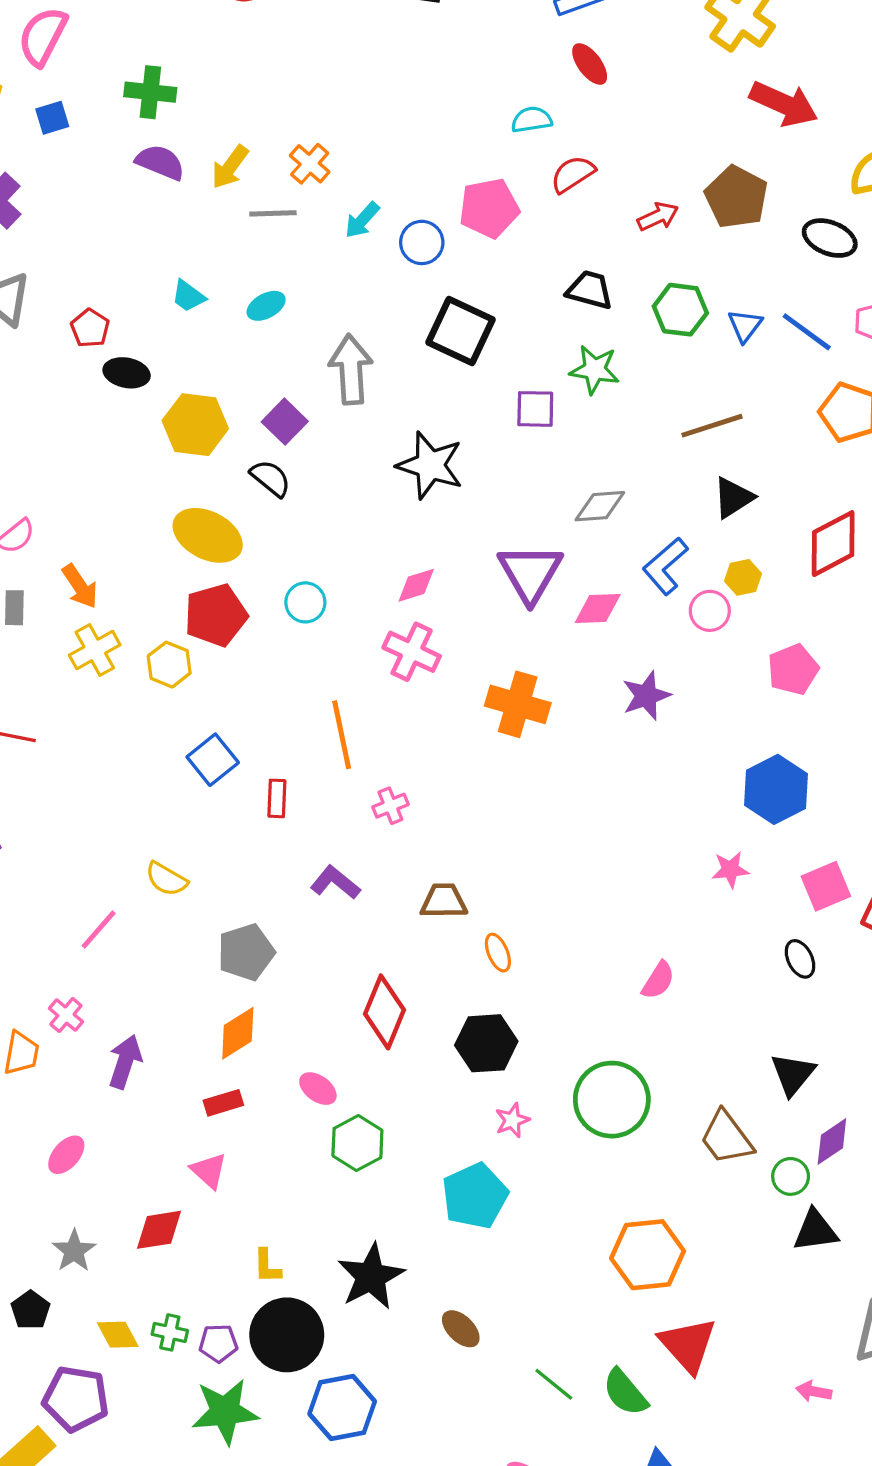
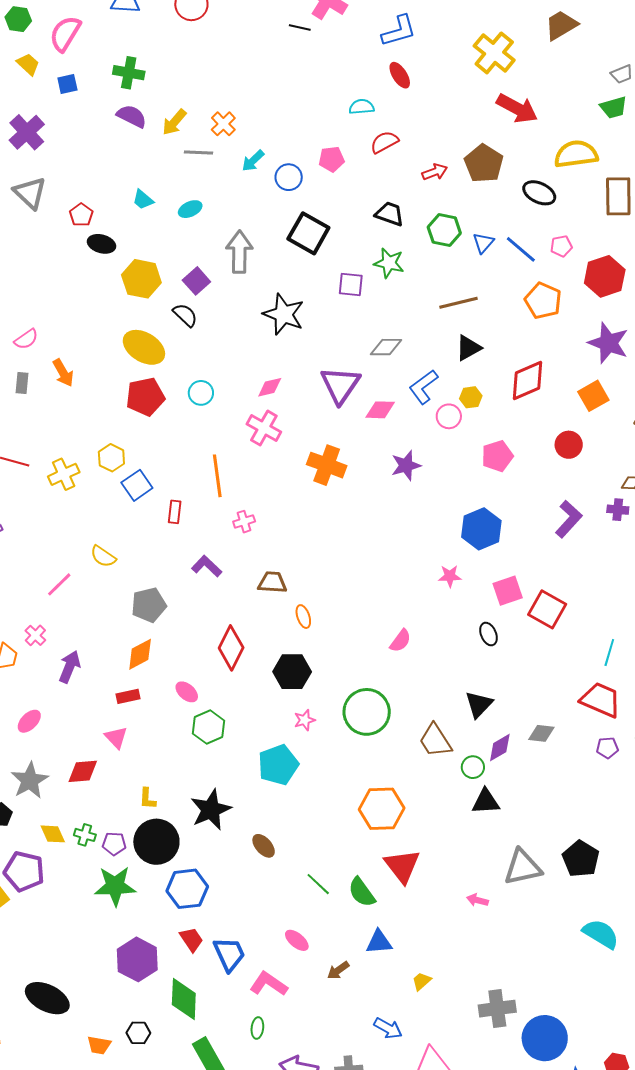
pink pentagon: (489, 208) -> (331, 159), size x0.7
yellow cross: (95, 650) -> (64, 474), moved
yellow hexagon: (169, 665) -> (111, 458), moved
gray star: (74, 1251) -> (30, 780), size x1.4

